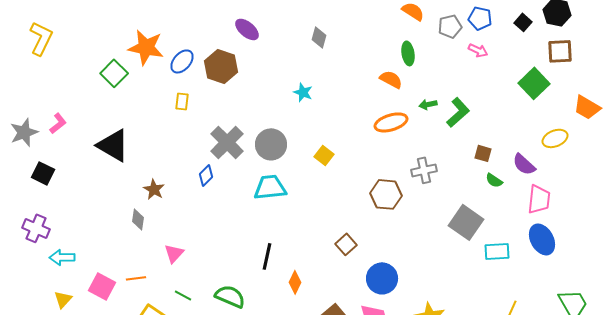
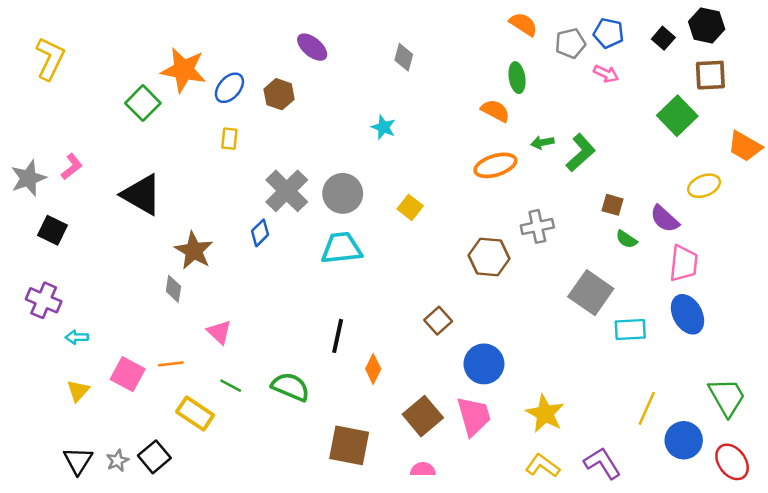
brown hexagon: (221, 66) -> (279, 94), size x0.7
brown star: (154, 189) -> (194, 251), size x1.4
pink triangle: (174, 253) -> (219, 332), turned -30
cyan arrow: (62, 257) -> (77, 337), size x0.7

